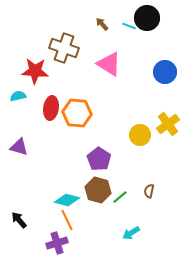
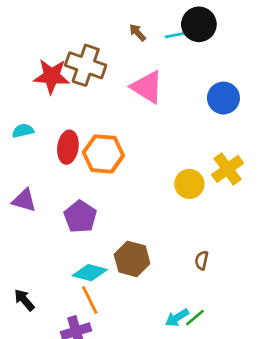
cyan line: (129, 26) -> (174, 35), turned -32
red star: (35, 71) -> (52, 76), moved
purple pentagon: (99, 159) -> (80, 217), moved
green line: (120, 197) -> (195, 318), moved

